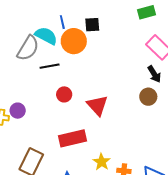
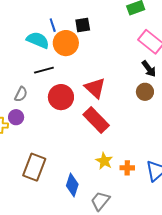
gray semicircle: (28, 48) -> (21, 94), moved, size x0.6
red circle: (64, 94) -> (61, 97), size x1.6
red triangle: (97, 105) -> (95, 88), moved
red rectangle: (72, 138) -> (96, 120), moved, turned 64

